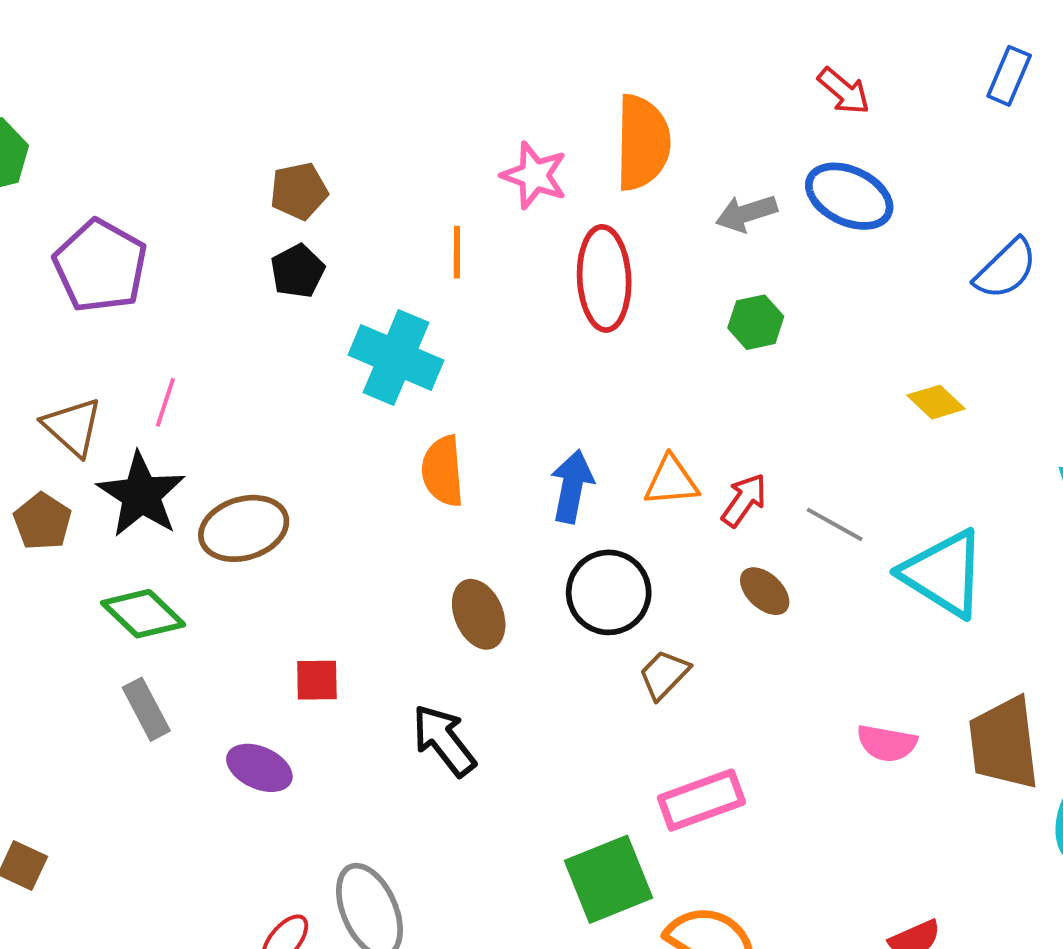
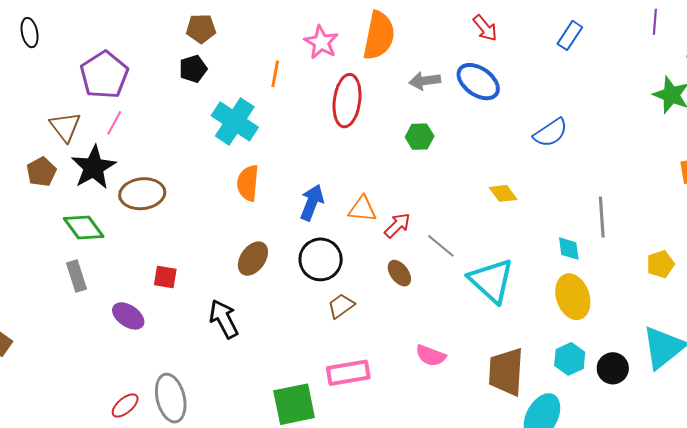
purple pentagon: (100, 266) -> (104, 75), moved
brown ellipse: (479, 614) -> (253, 259), turned 48
pink semicircle: (887, 743) -> (431, 356), moved

